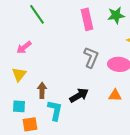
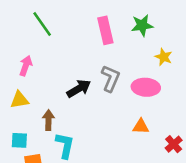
pink arrow: (24, 47) -> (26, 66), turned 147
yellow triangle: (19, 74) -> (19, 100), turned 42
black arrow: (79, 95) -> (79, 89), moved

